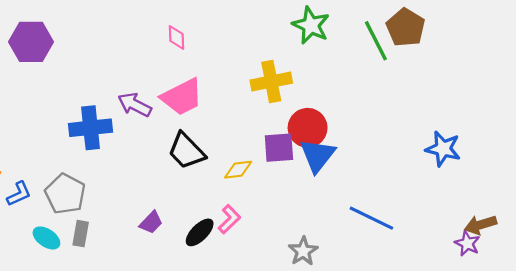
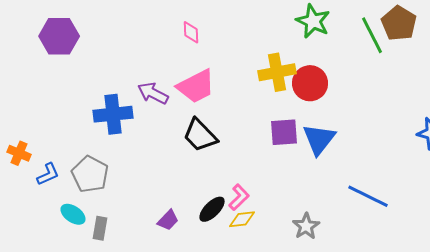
red circle: (308, 128) -> (310, 83), moved
yellow diamond: (238, 170) -> (242, 219), moved
purple trapezoid: (151, 223) -> (168, 220), moved
gray rectangle: (81, 234) -> (100, 228), moved

